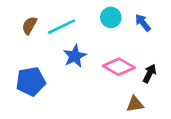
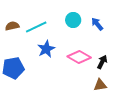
brown semicircle: (29, 25) -> (12, 26), turned 48
brown triangle: (135, 104) -> (100, 85), moved

